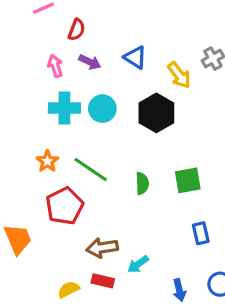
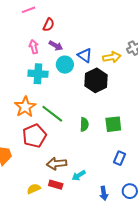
blue triangle: (135, 57) -> (85, 55), moved
yellow arrow: (179, 75) -> (112, 57), turned -66
cyan circle: (102, 109) -> (65, 65), moved
orange star: (47, 161) -> (25, 107), size x1.5
blue rectangle: (201, 233) -> (120, 158), turned 32

